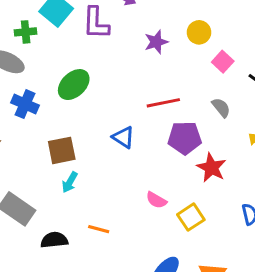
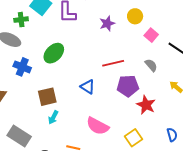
pink semicircle: (156, 200) -> (98, 126), moved, size x1.6

